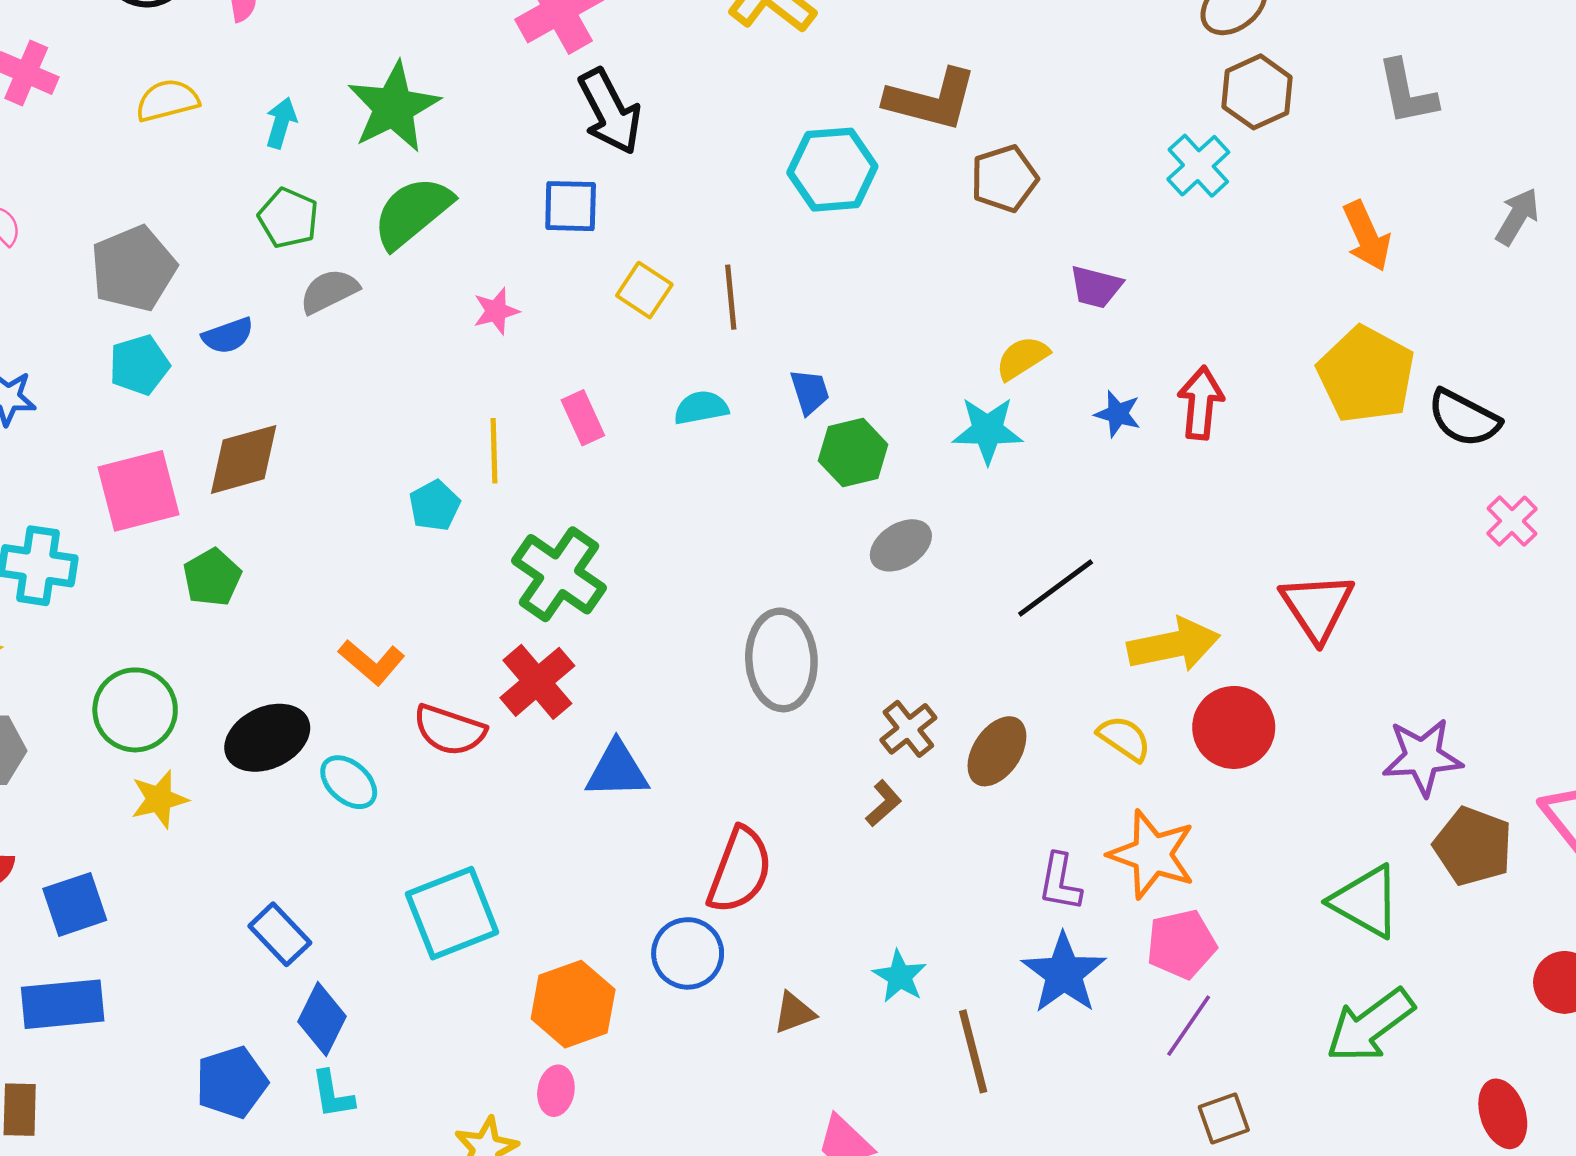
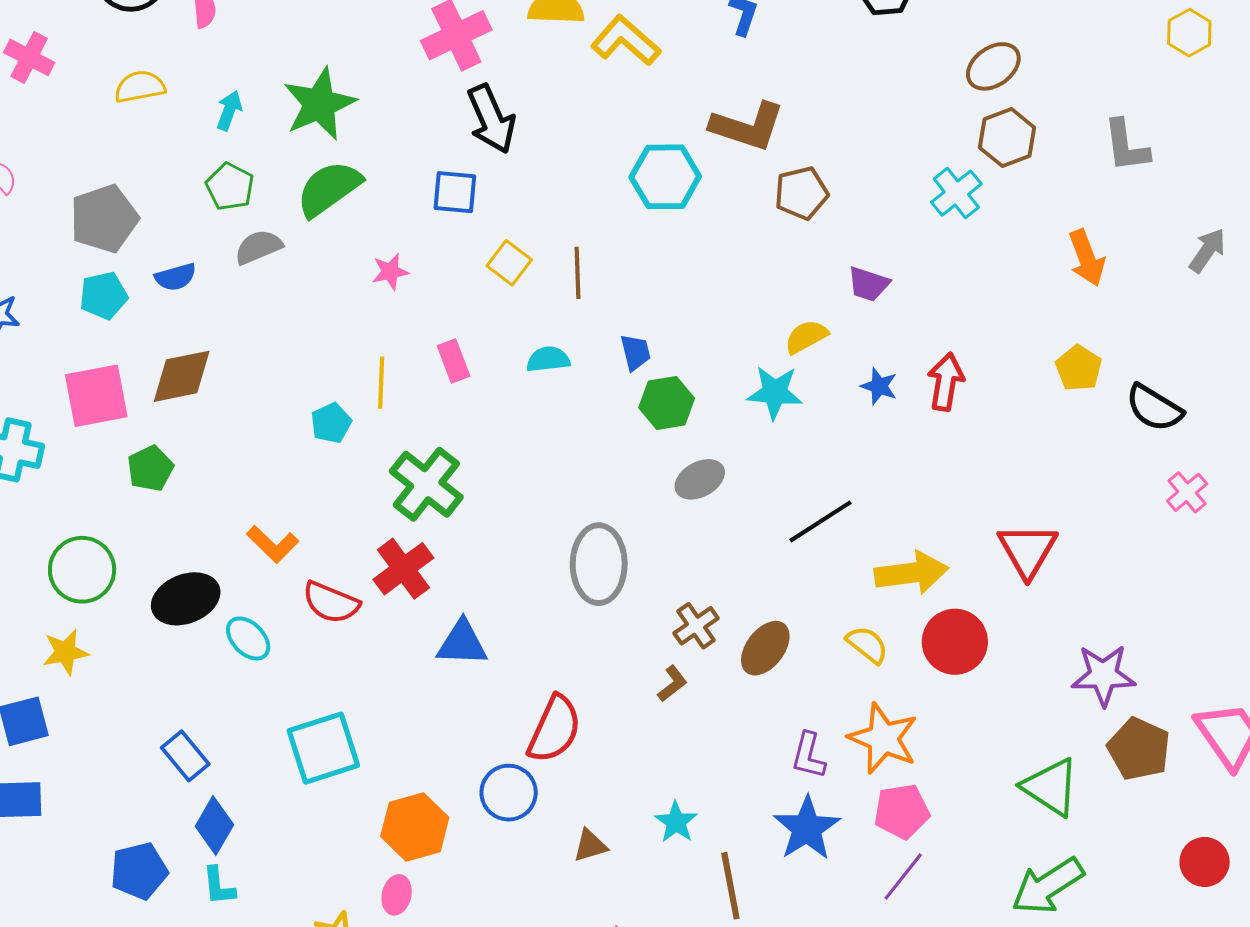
yellow pentagon: (1366, 375) -> (1079, 368), size x0.6
yellow star: (159, 799) -> (65, 652), moved

